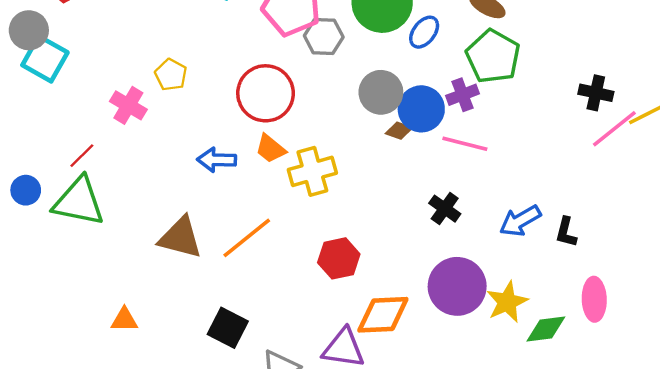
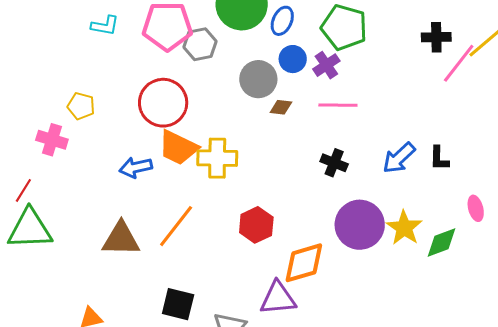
blue circle: (421, 109) -> (293, 59), moved, size x0.7
orange trapezoid: (271, 149) -> (178, 148), size x1.5
yellow cross: (312, 171) -> (217, 158), turned 30
pink ellipse: (594, 299) -> (476, 208), size x0.7

